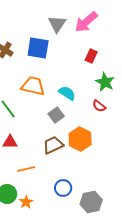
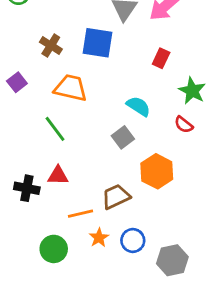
red rectangle: (91, 56) -> (161, 58), moved
orange trapezoid: (33, 86) -> (71, 88), moved
brown trapezoid: (53, 145) -> (116, 197), moved
orange star: (26, 202) -> (99, 238), moved

